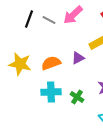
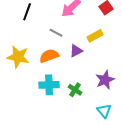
gray line: (49, 20) -> (56, 33), moved

